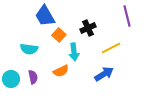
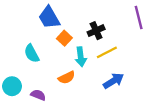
yellow line: (111, 48) -> (107, 52), moved
cyan semicircle: (29, 49) -> (32, 53), turned 54
purple semicircle: (33, 77) -> (38, 95), moved, turned -56

